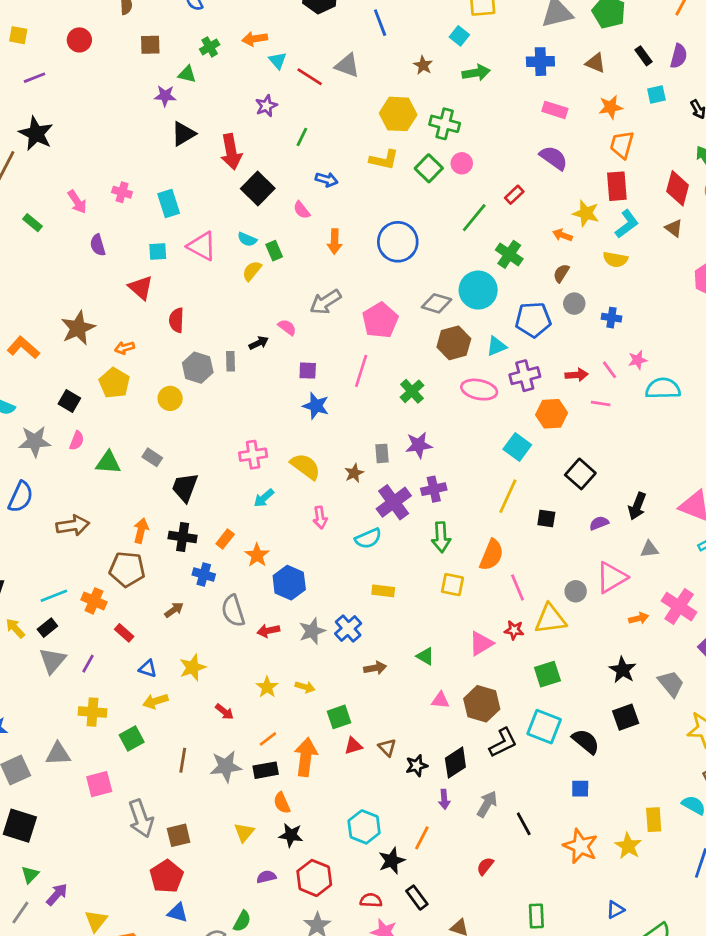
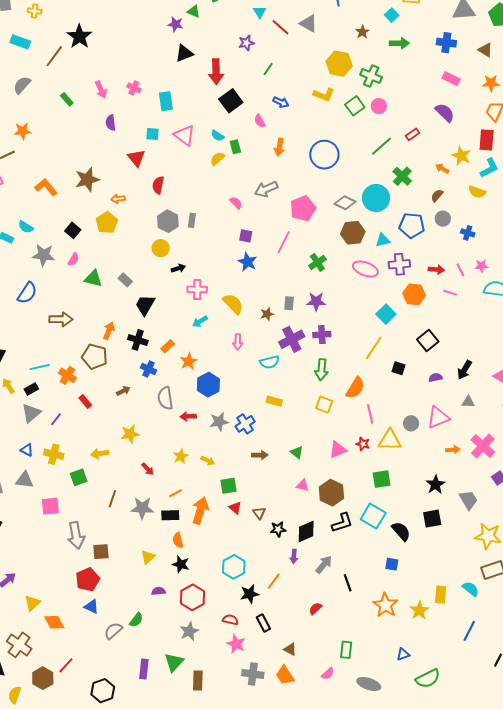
black arrow: (259, 343) -> (178, 268), moved
yellow circle: (170, 398) -> (161, 248), moved
blue triangle: (148, 669) -> (27, 450), moved
red triangle: (353, 746) -> (235, 508), turned 48

